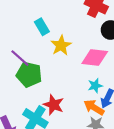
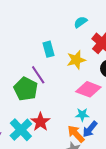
yellow star: (61, 45) -> (76, 60), moved
purple line: (20, 58) -> (38, 75), moved

